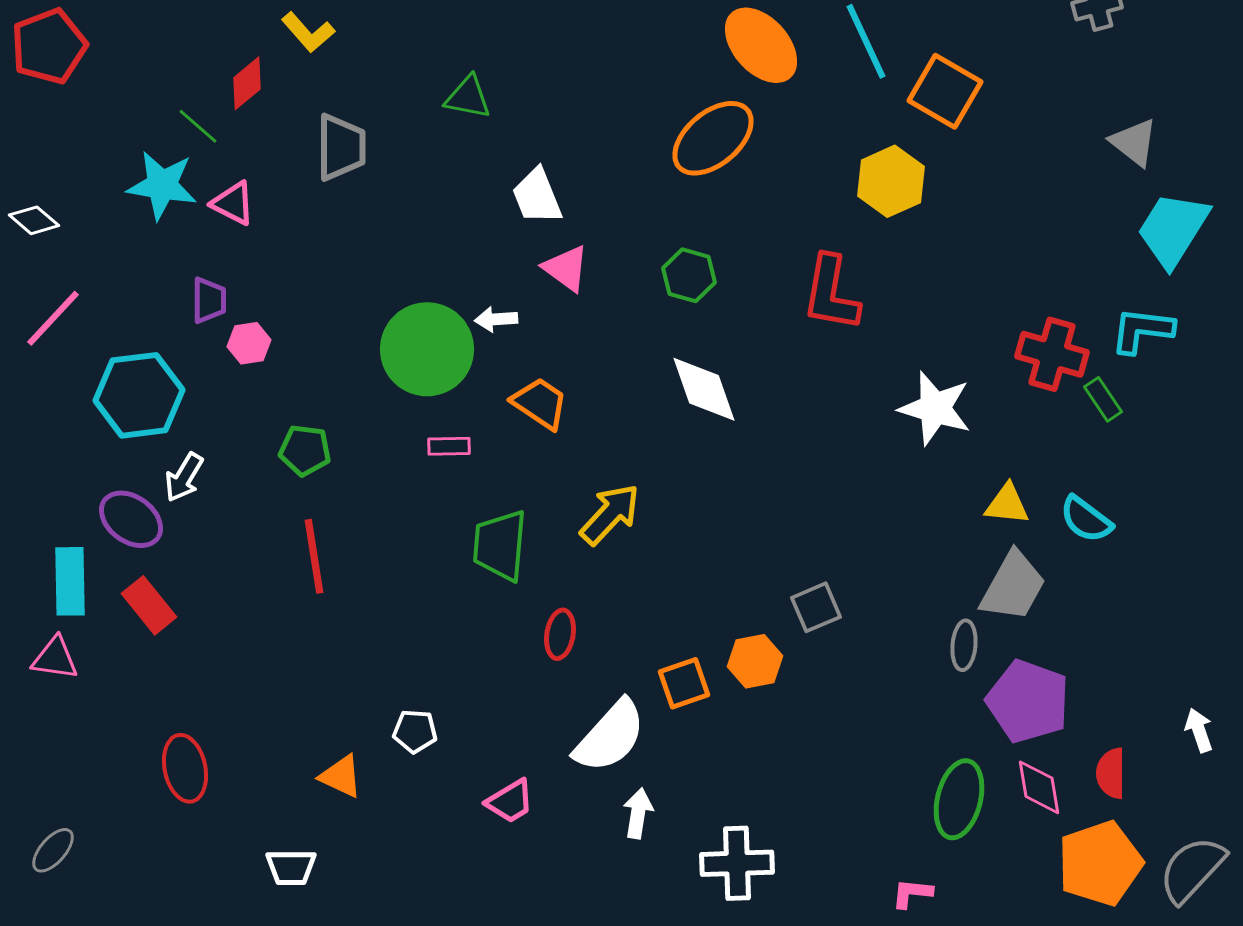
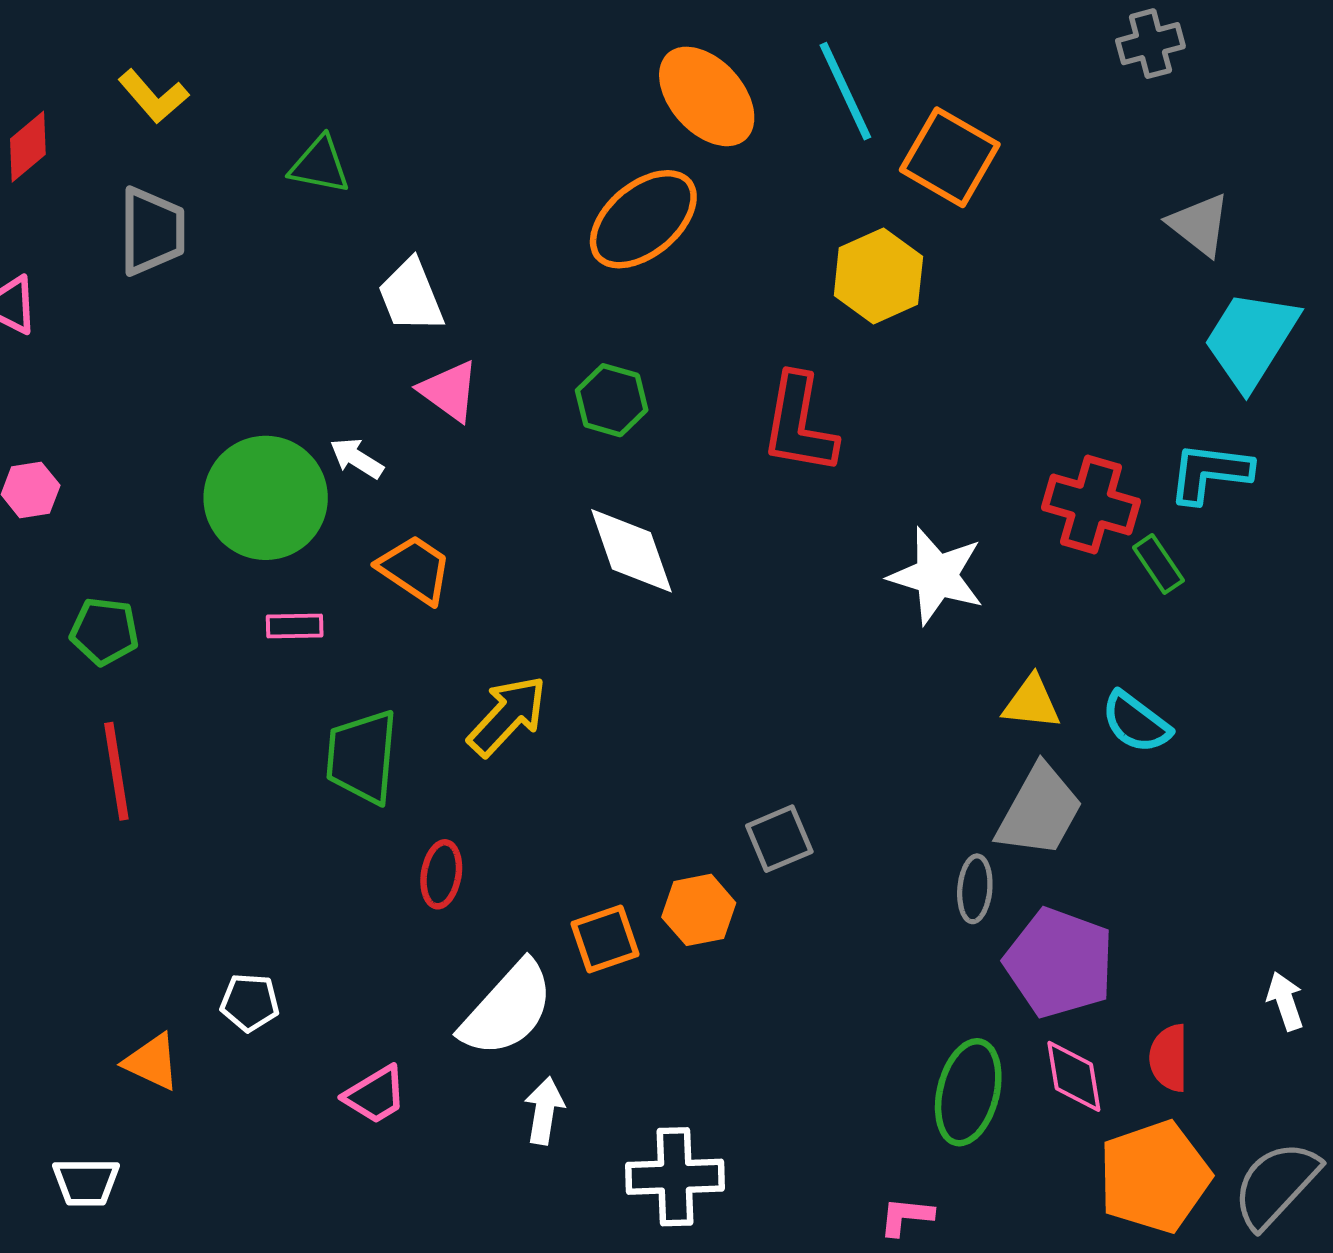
yellow L-shape: (308, 32) -> (153, 96), moved
white arrow: (496, 319) -> (357, 458), turned 36

